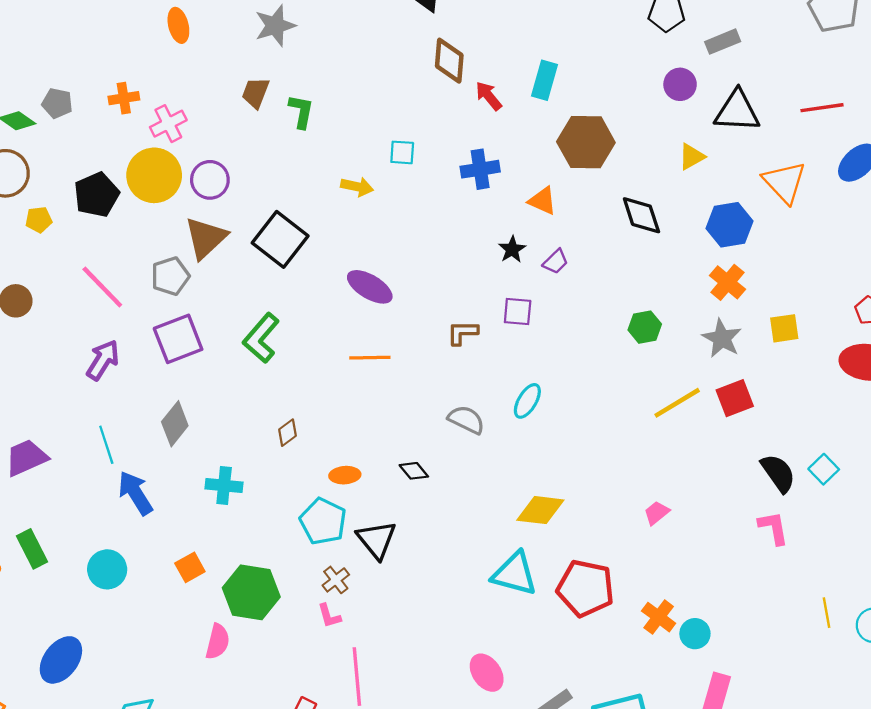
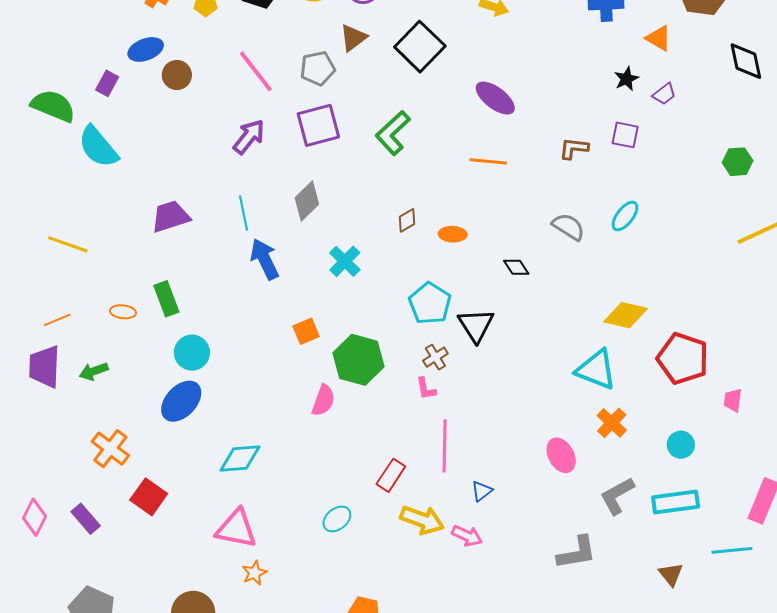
brown triangle: (206, 238) -> (353, 38), size x0.7
orange ellipse: (345, 475) -> (453, 234), moved
cyan cross: (224, 485) -> (345, 261), turned 32
pink trapezoid: (657, 513) -> (733, 400), moved, turned -50
cyan circle: (107, 569) -> (192, 353), moved
red pentagon: (585, 588) -> (683, 358), moved
orange cross: (659, 617) -> (612, 423), moved
cyan circle: (695, 634) -> (681, 445), moved

